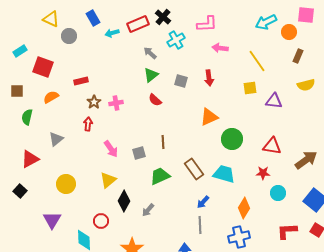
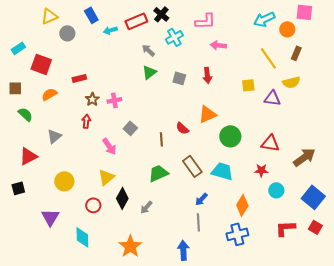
yellow triangle: (51, 19) -> (49, 16), turned -48
yellow line: (257, 61) -> (268, 58), moved
yellow semicircle: (306, 85) -> (291, 82), moved
red semicircle: (155, 100) -> (182, 128), moved
green semicircle: (27, 117) -> (25, 114), turned 119
gray square: (139, 153) -> (130, 128), moved, turned -32
black square: (20, 191) -> (18, 188), turned 32
red circle: (101, 221) -> (93, 205), moved

